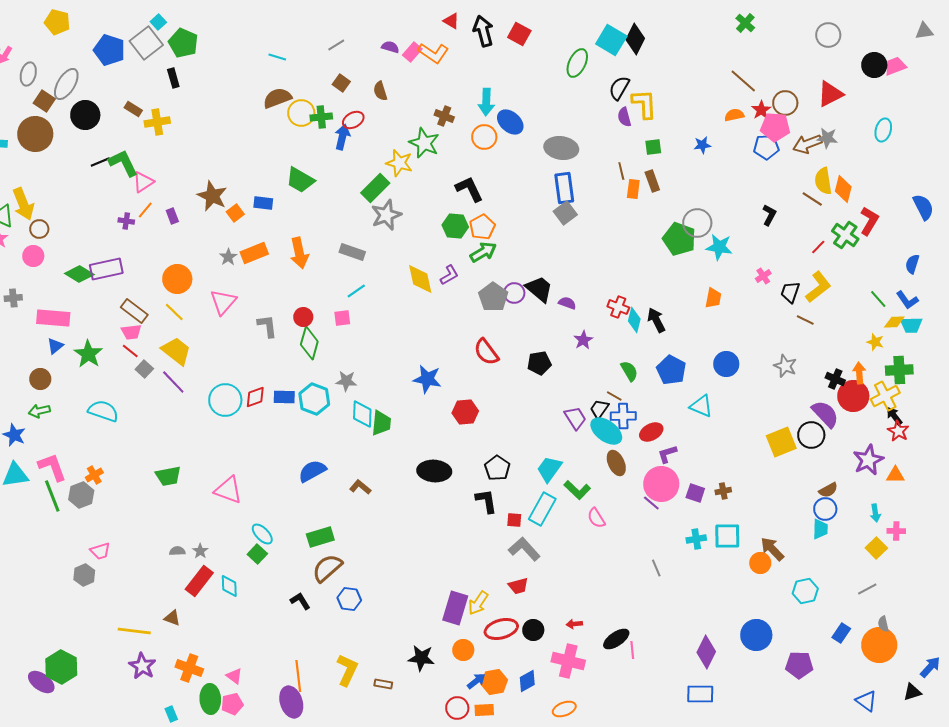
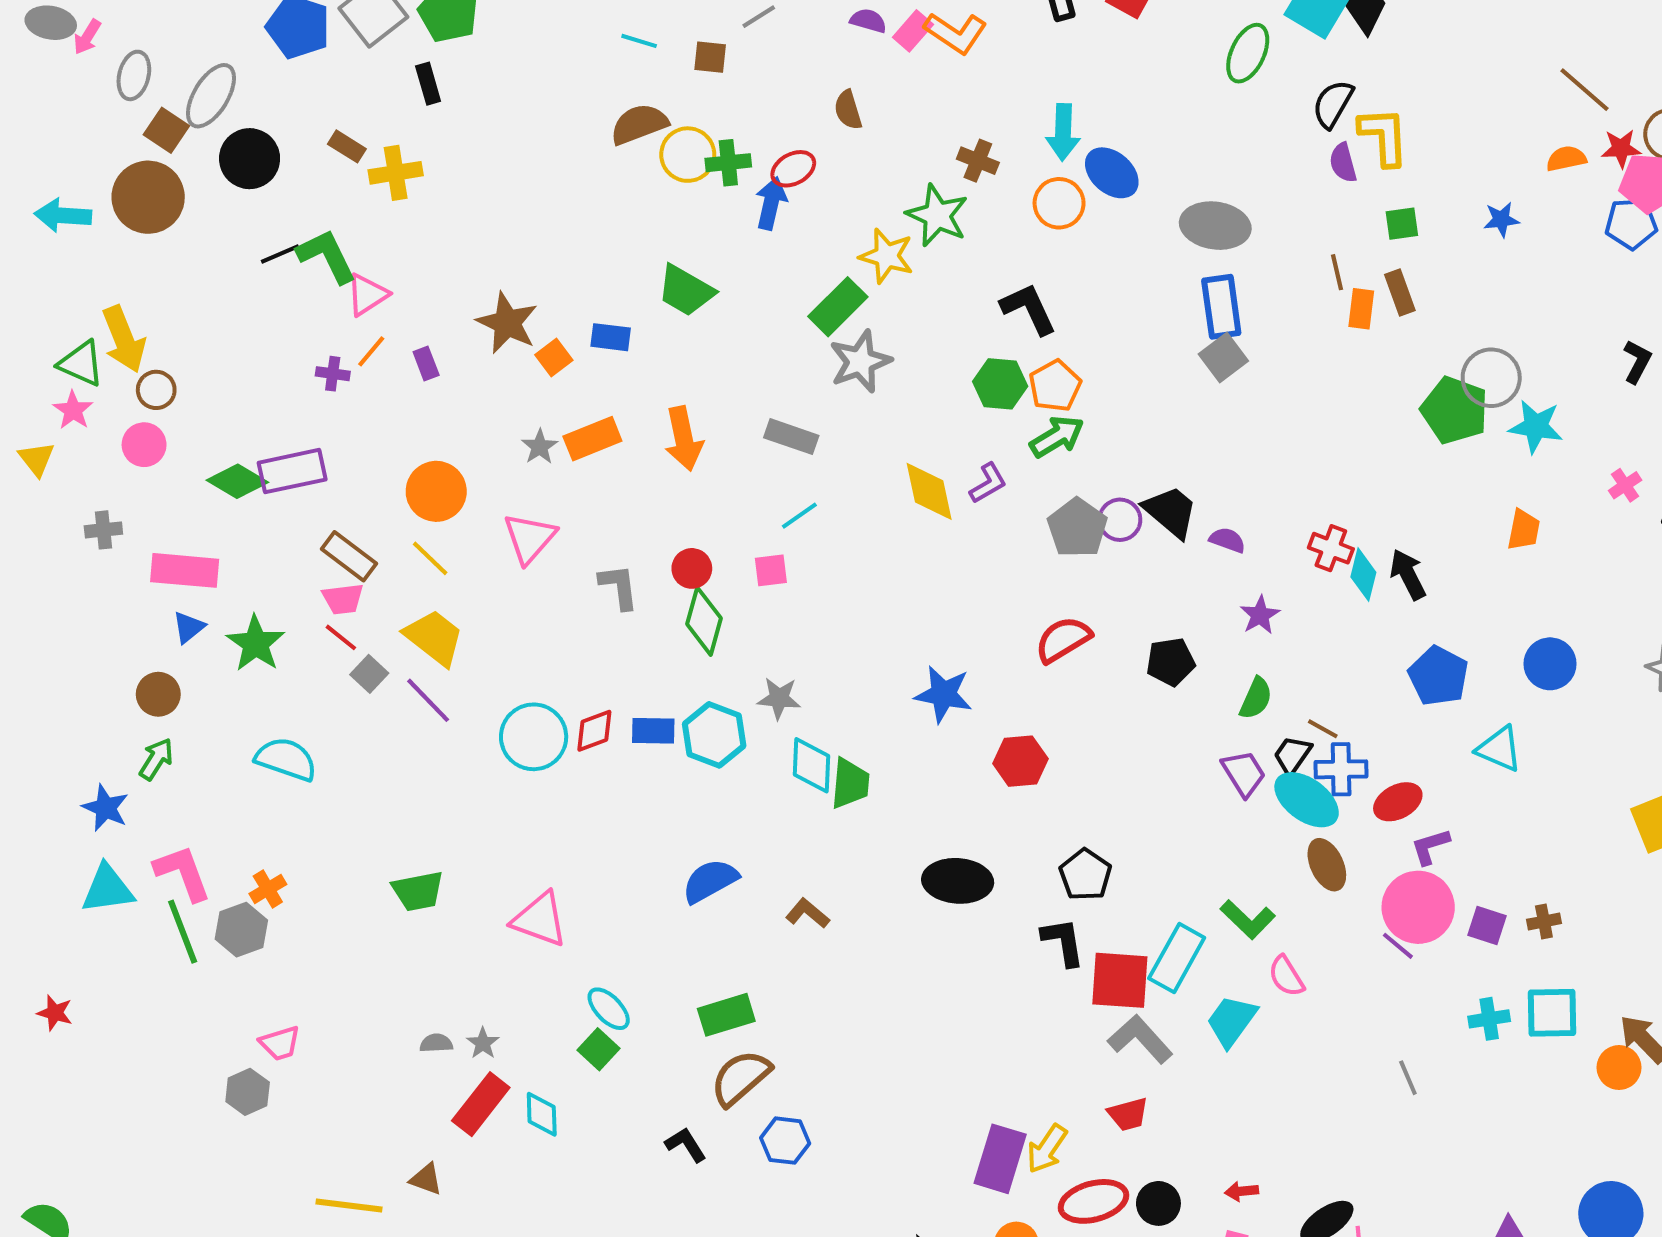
brown square: (341, 83) -> (710, 57), moved, turned -30
red star: (761, 110) -> (1621, 148), turned 30
red semicircle: (486, 352) -> (1063, 639), turned 96
green semicircle: (629, 371) -> (1256, 698), moved, turned 55
green arrow: (39, 411) -> (156, 759), turned 135
cyan trapezoid: (549, 469) -> (1231, 1021), moved
red square: (514, 520) -> (1120, 980), size x2.0

